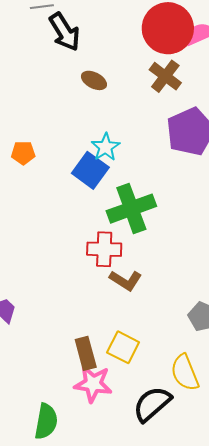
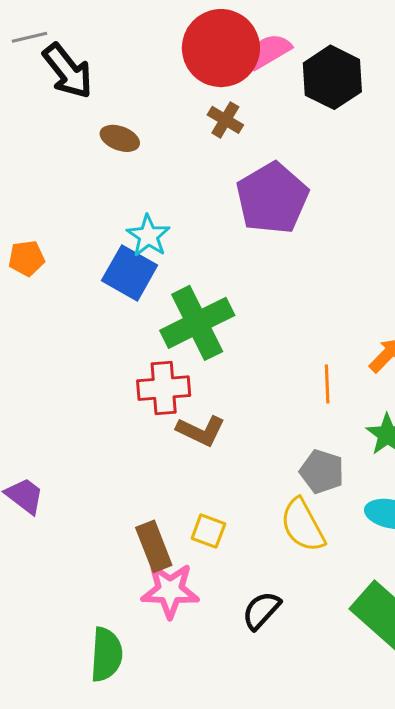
brown cross: (165, 76) -> (225, 120), size x0.7
yellow square: (123, 347) -> (208, 531), size x0.7
yellow semicircle: (185, 373) -> (303, 525), moved
black semicircle: (152, 404) -> (261, 610), size x0.7

